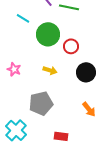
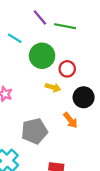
yellow arrow: (50, 70) -> (53, 87), moved
orange arrow: (89, 109) -> (70, 120), moved

